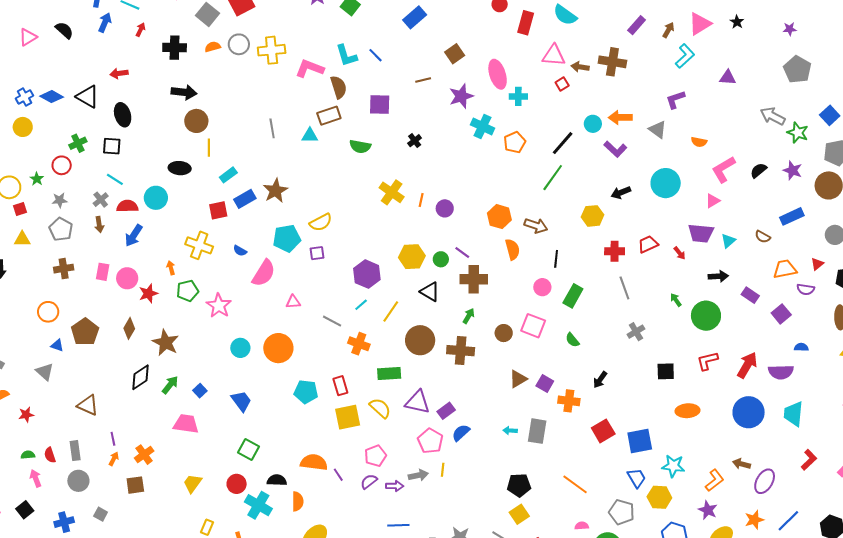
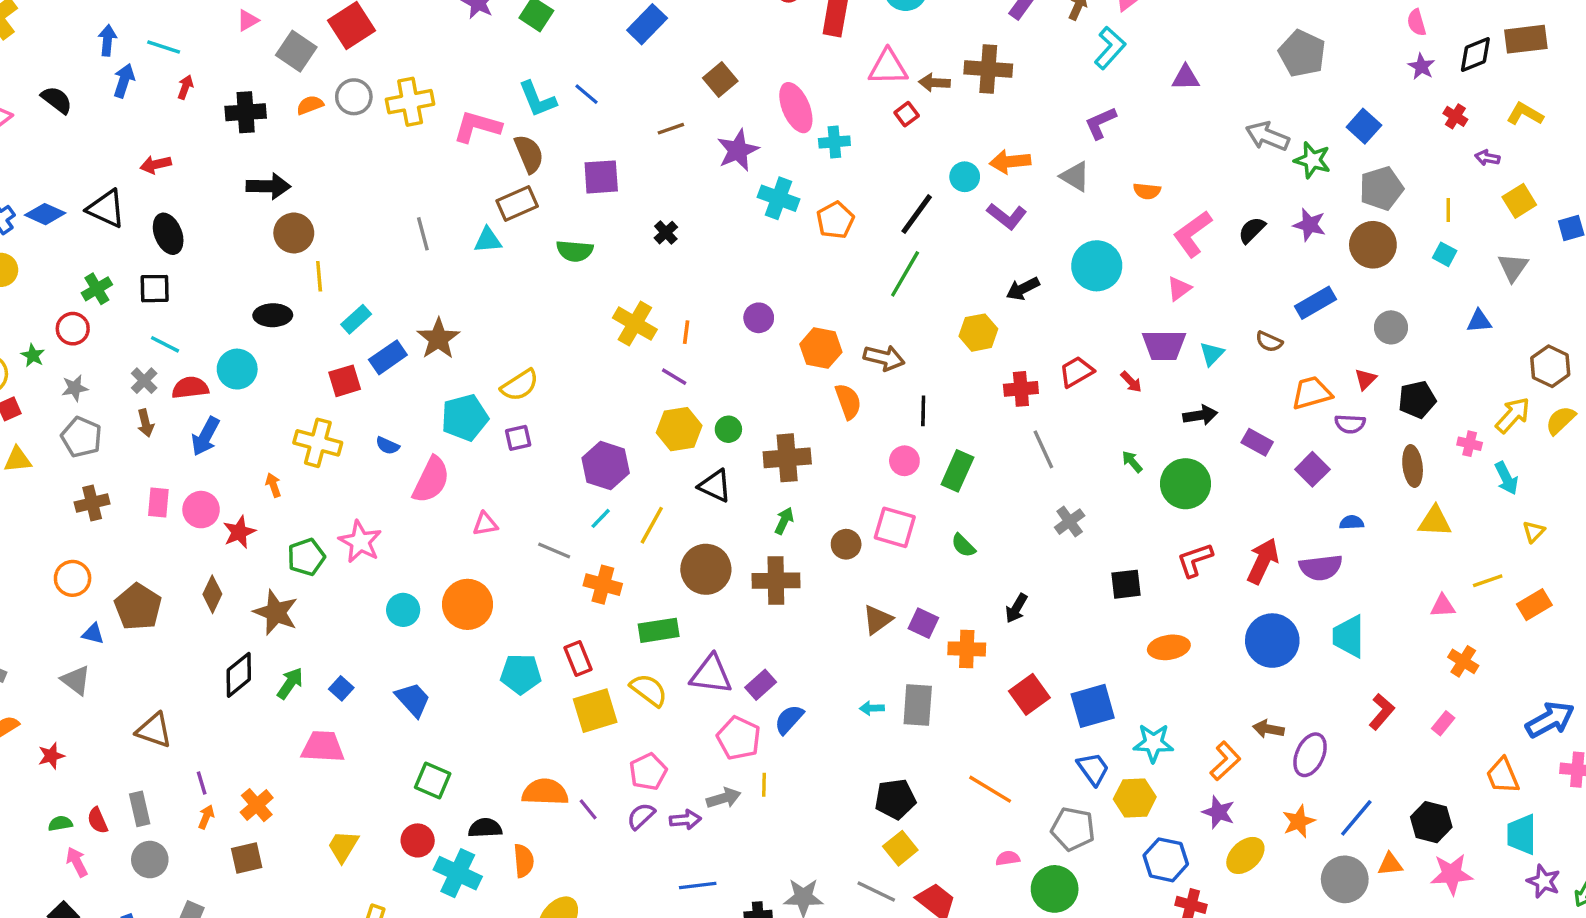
purple circle: (445, 208) -> (759, 318), moved
purple line: (462, 252) -> (674, 377), moved
green pentagon: (188, 291) -> (306, 557), moved

